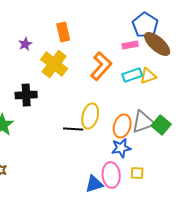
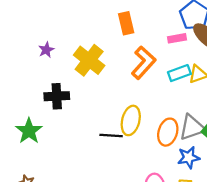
orange rectangle: (63, 32) -> (126, 23), moved
purple star: (25, 44) -> (46, 50), moved
blue star: (121, 148) -> (189, 157), moved

